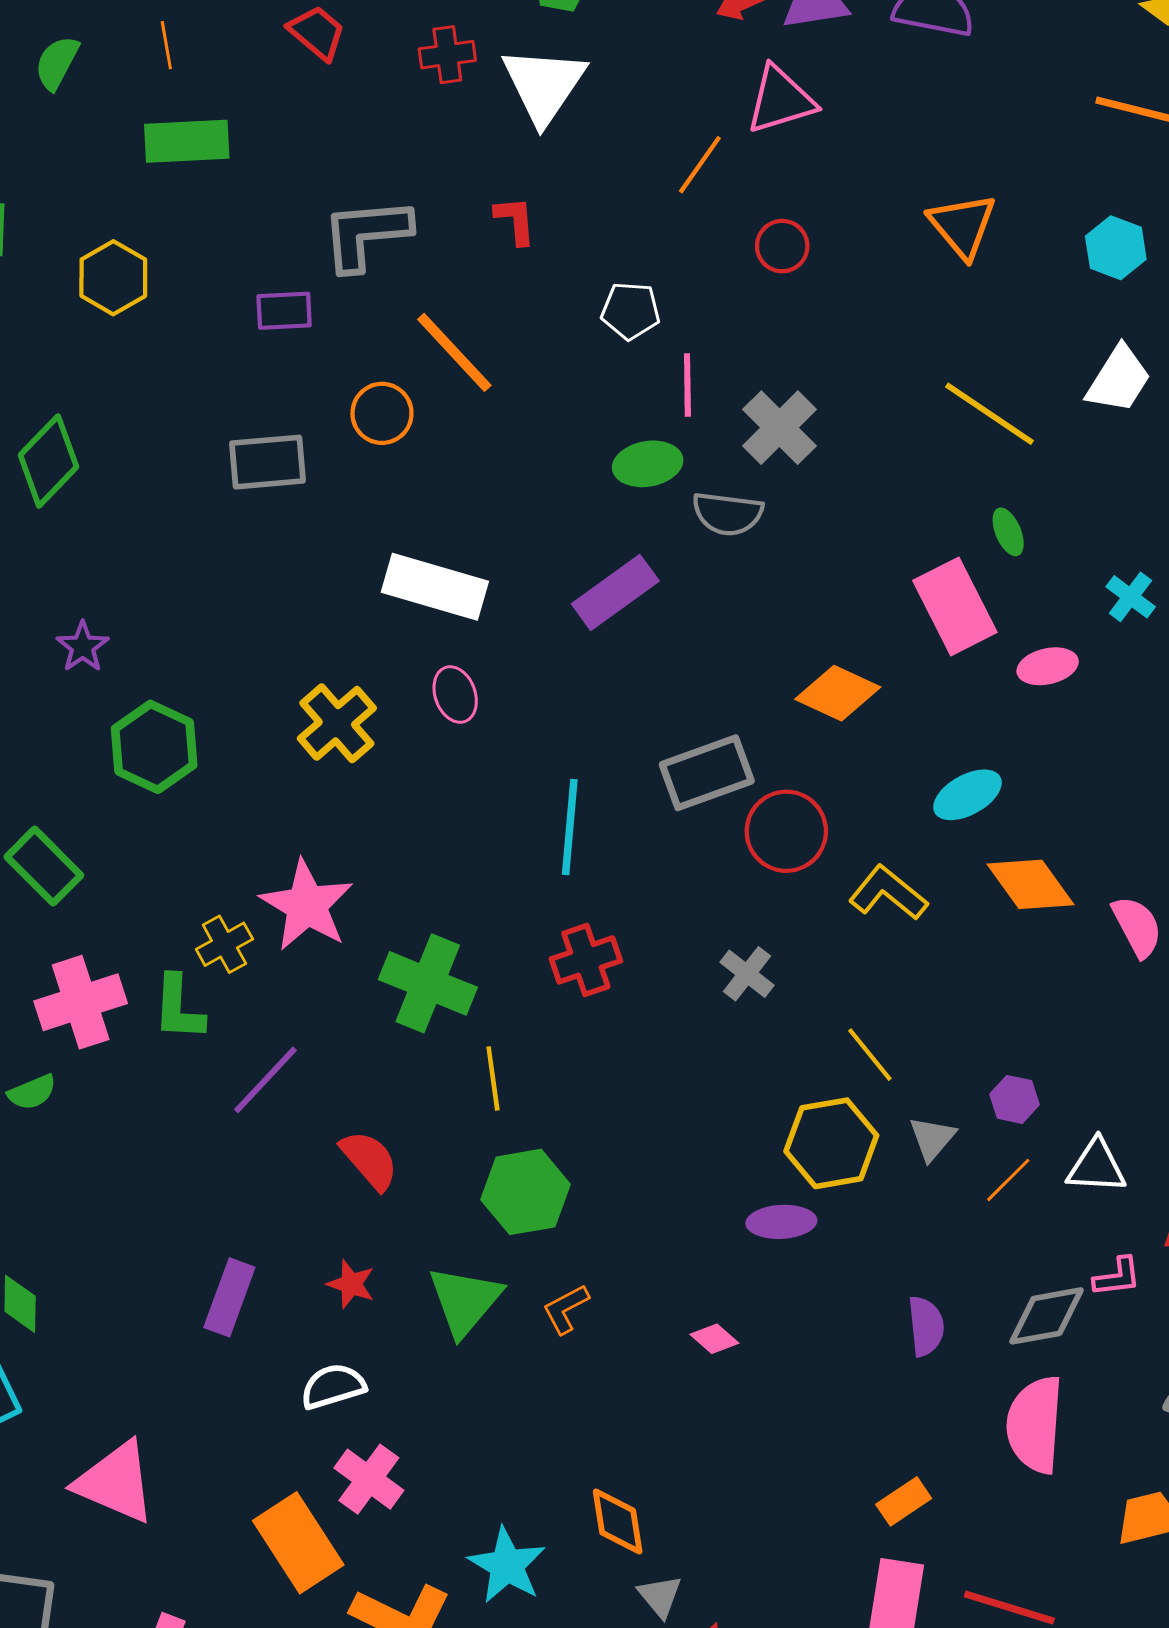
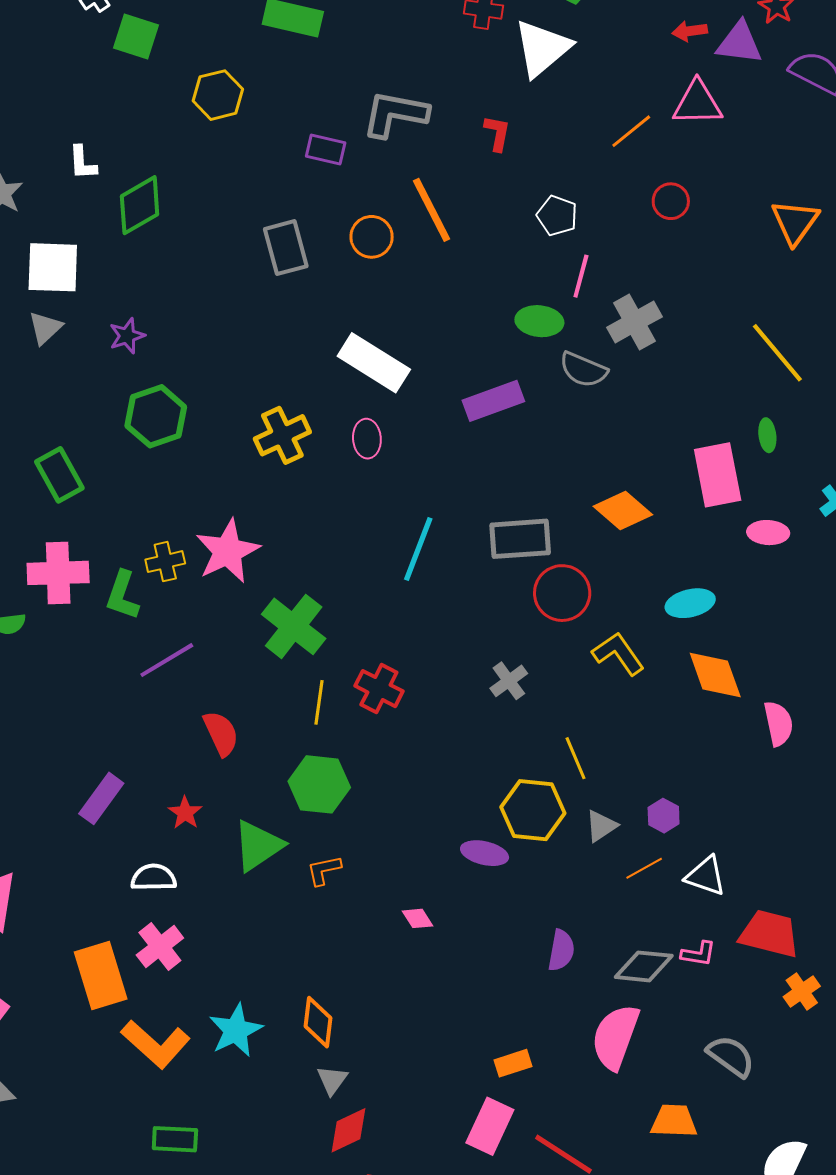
gray rectangle: (268, 462) -> (286, 248), turned 64
red cross: (586, 960) -> (379, 689), moved, turned 30

